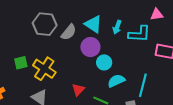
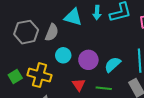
purple circle: (90, 47) -> (88, 60), moved
cyan circle: (104, 62) -> (63, 55), moved

